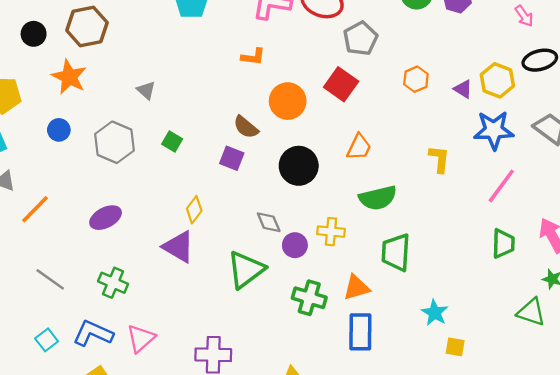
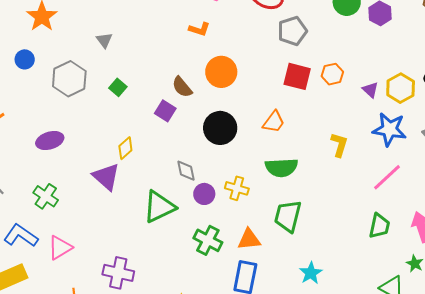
red square: (341, 84) -> (297, 76), moved, turned -32

